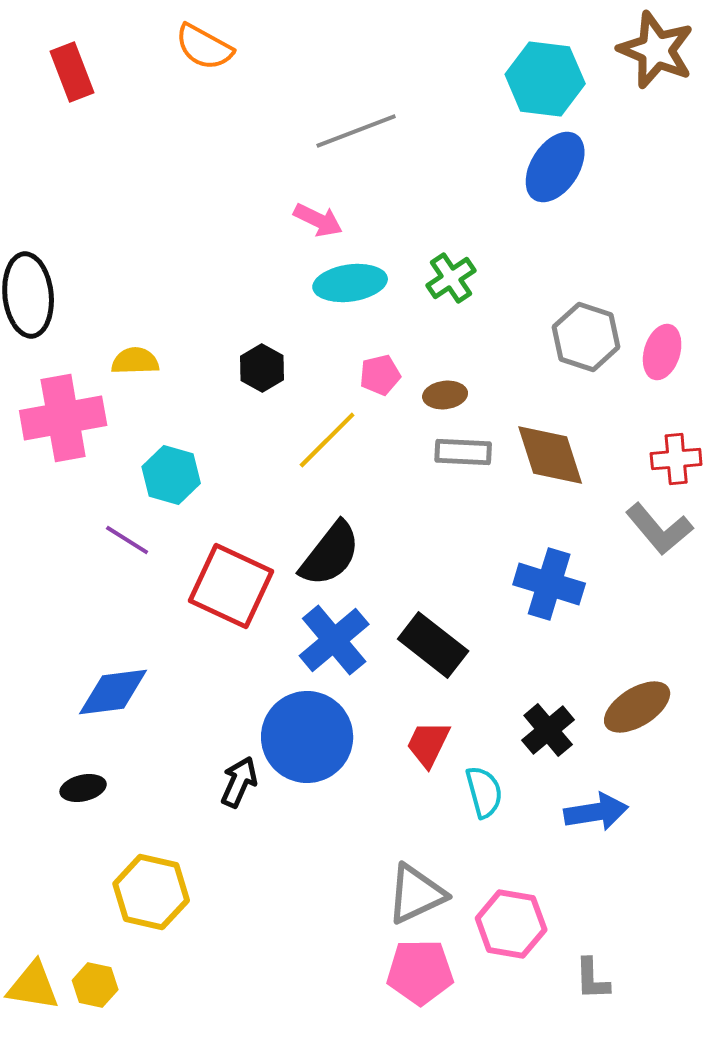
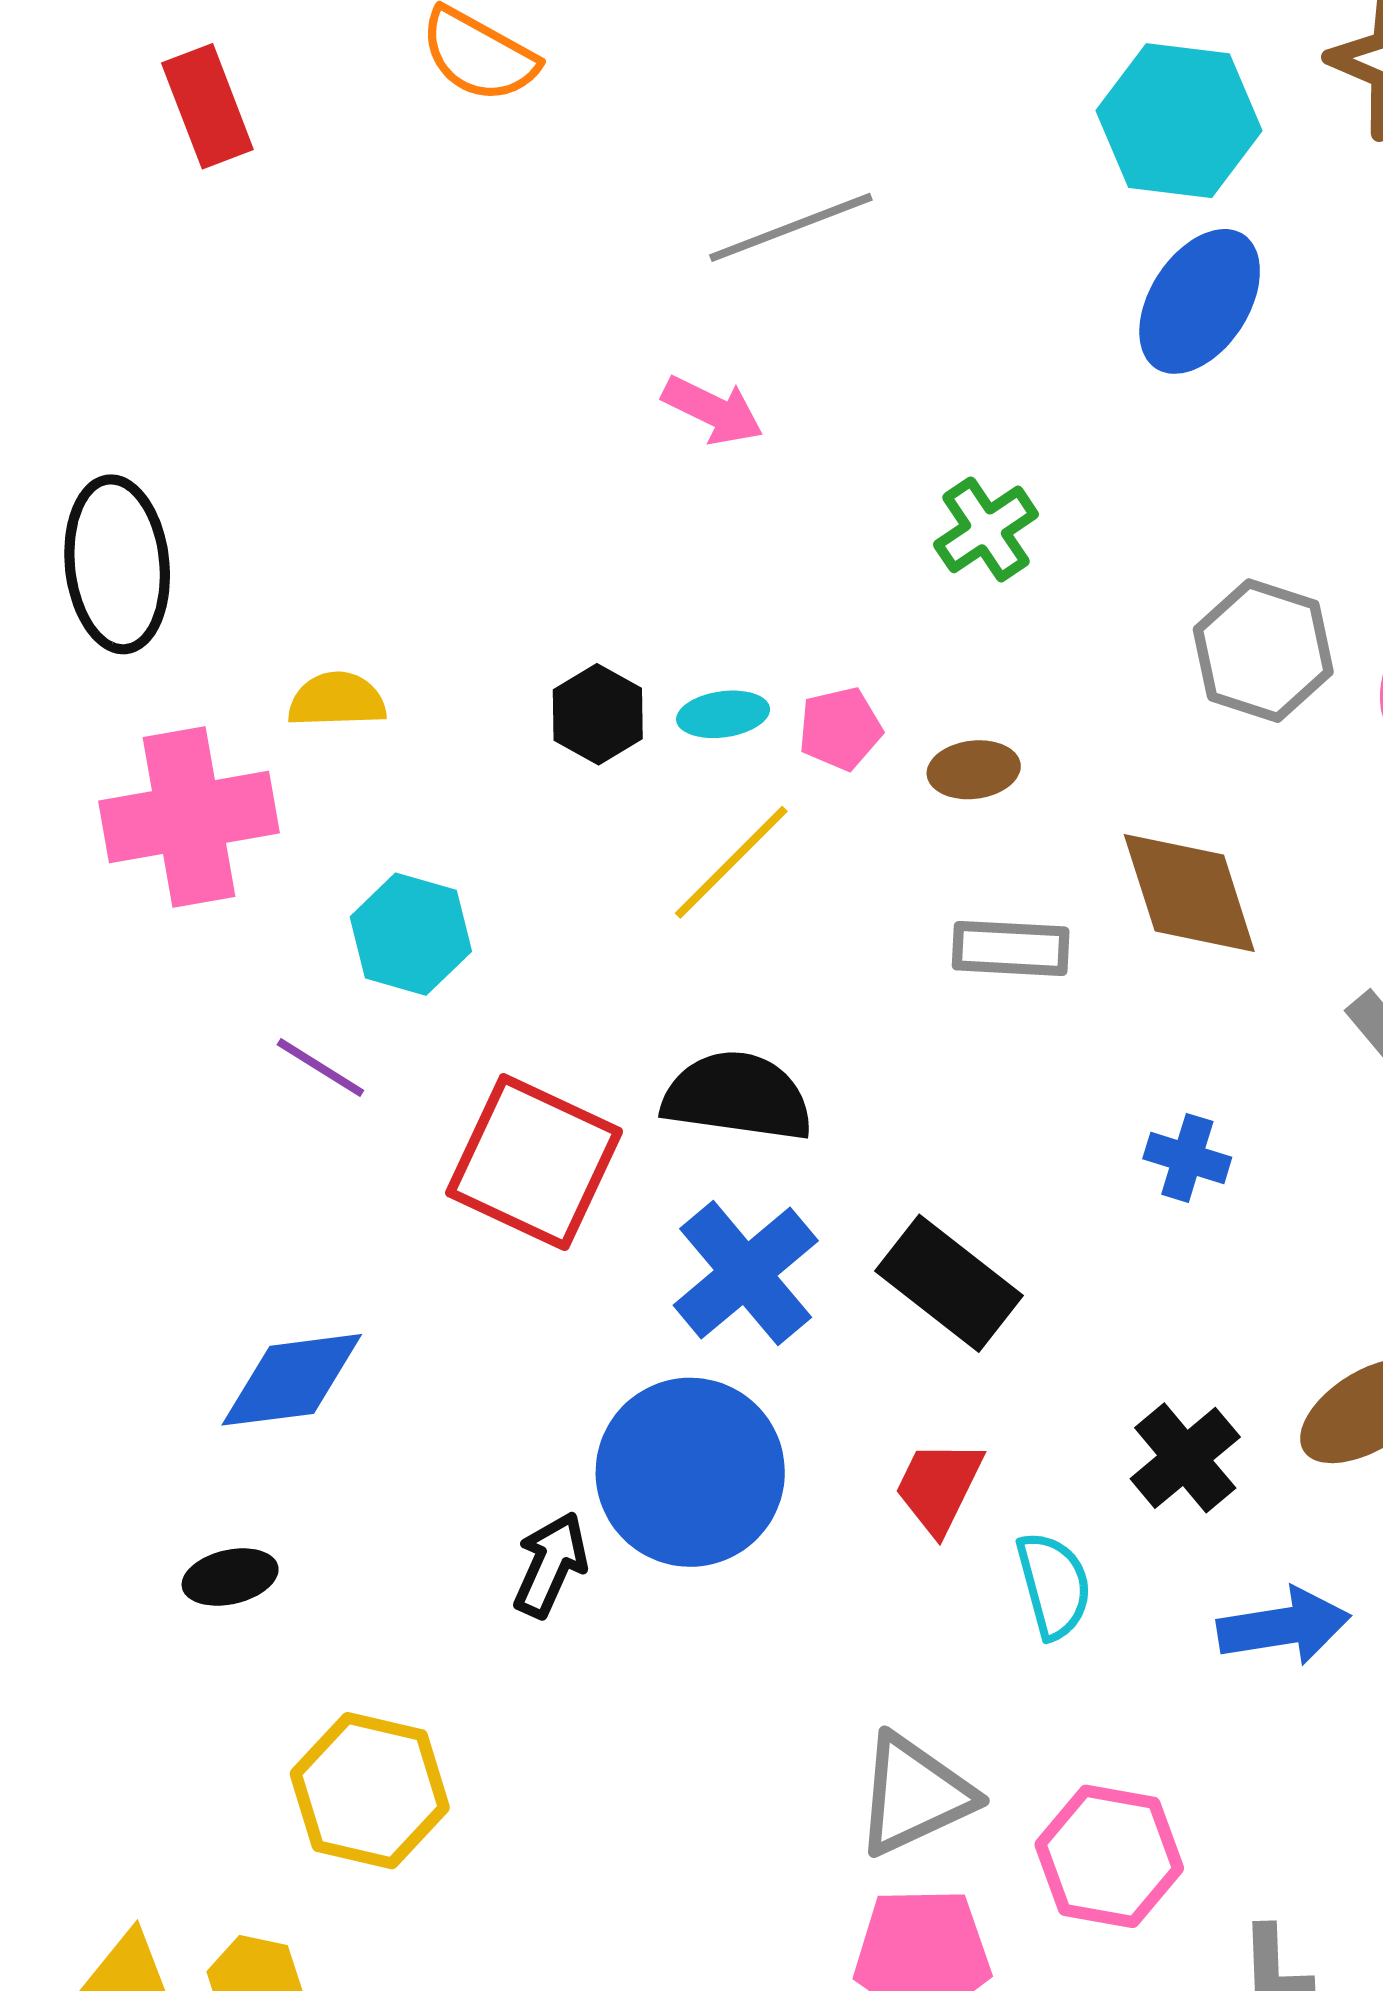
cyan ellipse: (350, 283) -> (723, 714), moved, size x0.6
gray rectangle: (463, 452) -> (1011, 948), moved
black semicircle: (330, 554) -> (737, 1096), turned -120
blue cross: (549, 584) -> (1187, 1158), size x0.6

